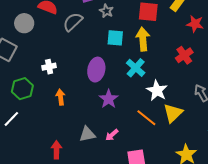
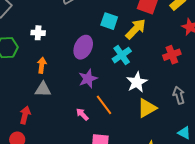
yellow arrow: (143, 39) -> (136, 29), turned 35
orange line: (146, 118) -> (104, 105), moved
gray triangle: (87, 134) -> (43, 89), moved
pink arrow: (112, 135) -> (82, 114), turned 72

